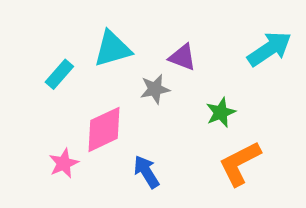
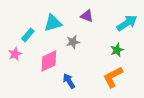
purple triangle: (182, 57) -> (87, 16), moved
green star: (221, 112) -> (117, 50), moved
pink star: (64, 163) -> (15, 54), moved

